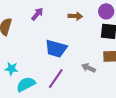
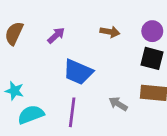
purple arrow: (37, 14) -> (56, 35), moved
purple line: (56, 79) -> (72, 112), turned -35

